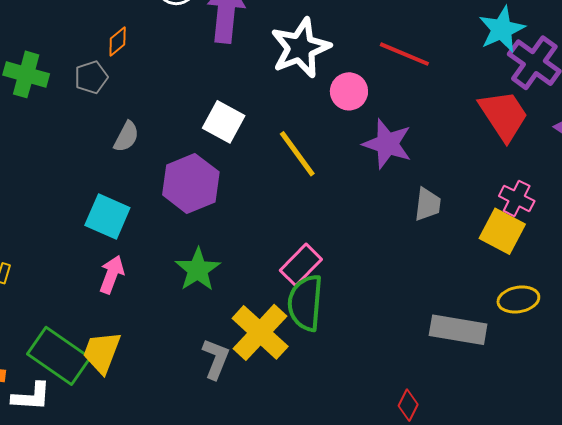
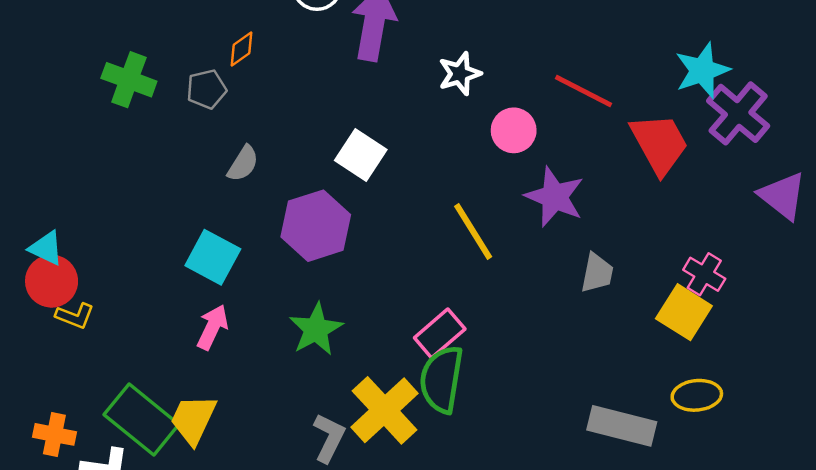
white star: (301, 48) -> (460, 74), size x0.6
red trapezoid: (504, 115) -> (659, 144), moved
yellow line: (297, 154) -> (473, 232), moved

